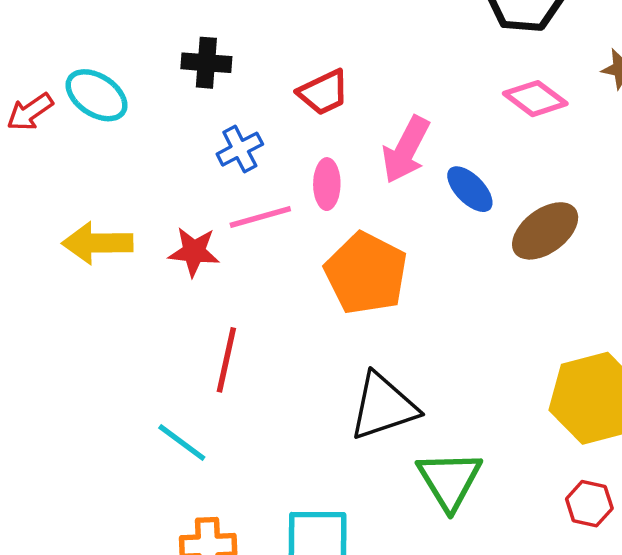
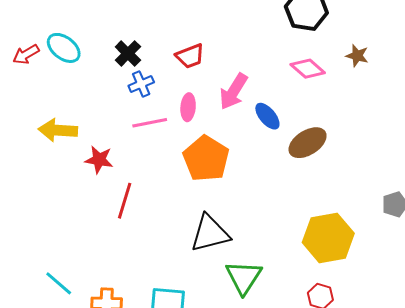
black cross: (206, 63) -> (128, 53), moved, turned 36
red star: (194, 252) -> (99, 160), moved
cyan line: (182, 443) -> (59, 283), moved

